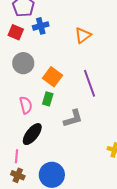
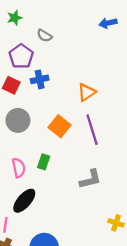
orange square: (52, 77) -> (59, 126), moved
purple line: (90, 83) -> (92, 130), moved
gray L-shape: (73, 118) -> (90, 179), moved

